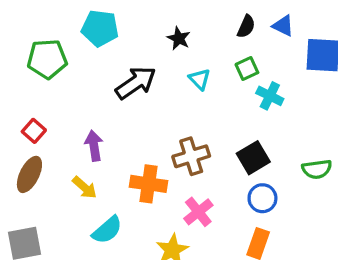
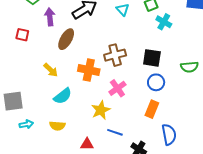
red square: (34, 131) -> (22, 35), turned -32
purple arrow: (94, 146) -> (50, 17), moved
black square: (253, 158) -> (152, 58), turned 36
brown ellipse: (29, 174) -> (66, 39), moved

